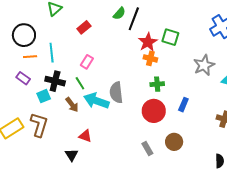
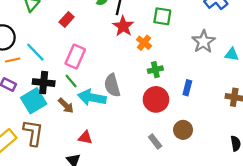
red star: (148, 42) -> (123, 26), moved
cyan line: (52, 53) -> (35, 52), turned -30
orange cross: (150, 58) -> (144, 43), turned 32
pink rectangle: (87, 62) -> (75, 56), size x1.5
cyan square: (44, 96) -> (34, 101), size x1.6

